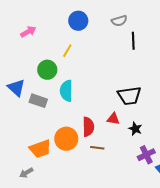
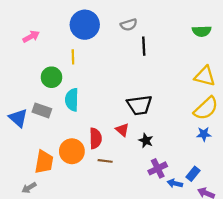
blue circle: (78, 21) -> (85, 25), size x1.4
yellow line: (67, 51) -> (73, 57), turned -32
blue triangle: (16, 88) -> (18, 118), moved
red triangle: (113, 119) -> (122, 130), turned 32
orange trapezoid: (40, 149) -> (44, 162), turned -60

